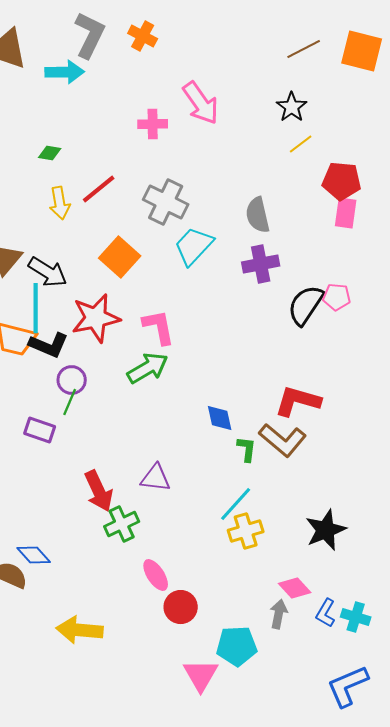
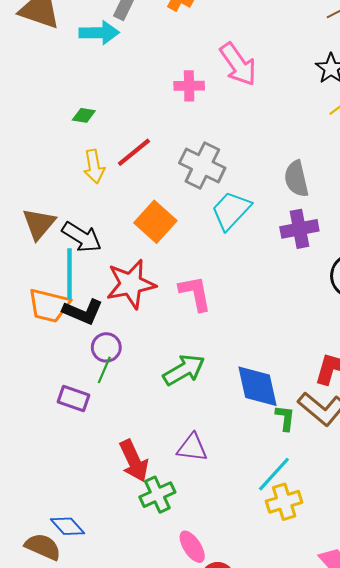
green arrow: (148, 368) -> (184, 370), moved
blue diamond: (220, 418) -> (258, 386), size x1.6

